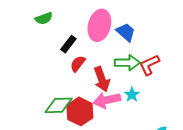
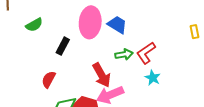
green arrow: (127, 63) -> (124, 54), size x0.7
red semicircle: (78, 64) -> (49, 79), moved
cyan star: (132, 95) -> (153, 78), moved

